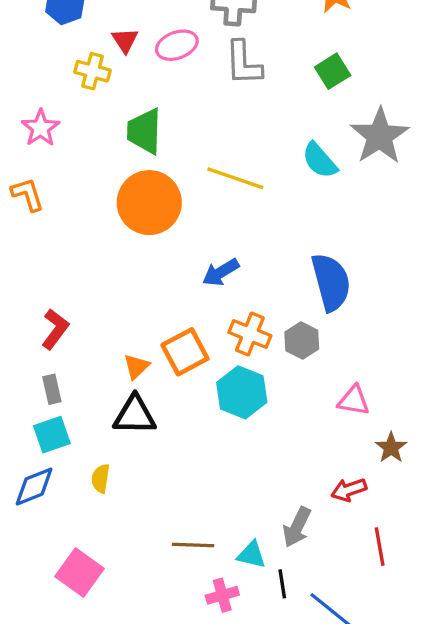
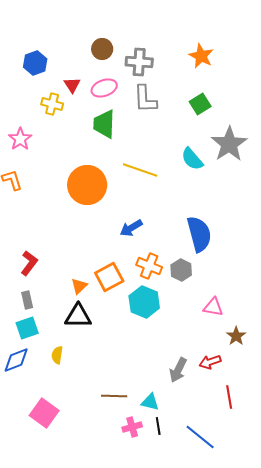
green trapezoid: (144, 131) -> (104, 124), moved
gray arrow: (297, 527) -> (178, 370), moved
black line: (282, 584) -> (158, 426), moved

